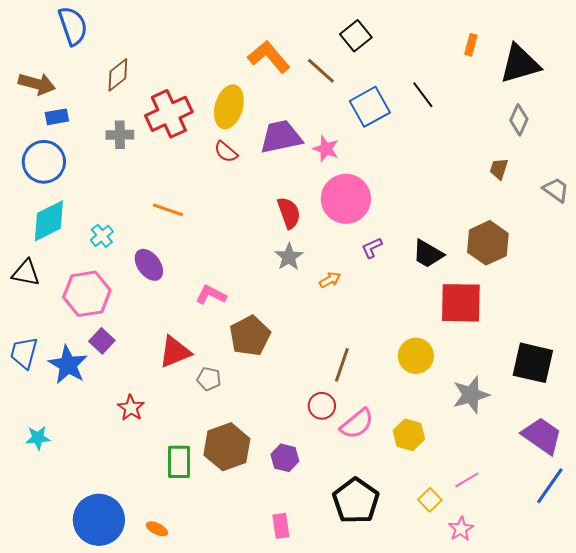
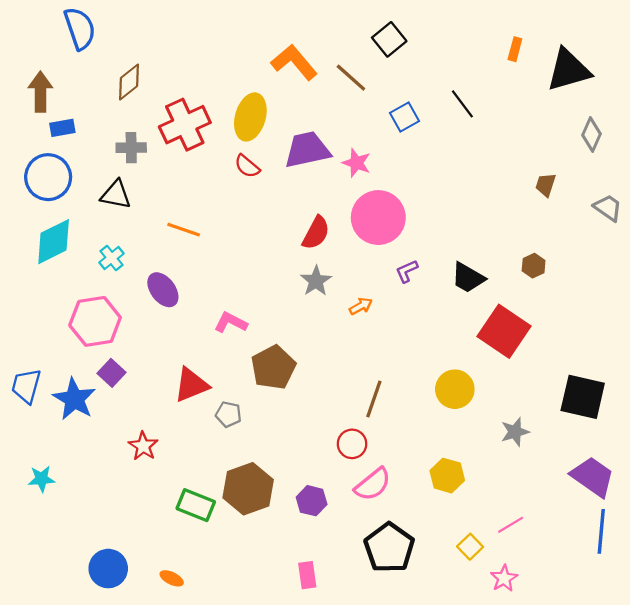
brown arrow: (37, 84) -> (40, 92), turned -105
blue square: (370, 107) -> (405, 117), size x0.7
gray diamond: (519, 120) -> (591, 134), moved
red semicircle: (289, 213) -> (316, 233), turned 48
brown hexagon: (488, 243) -> (534, 266), size x0.5
black triangle: (26, 273) -> (116, 195), moved
red square: (461, 303) -> (504, 331), turned 33
gray star: (471, 395) -> (515, 432), size x0.7
pink semicircle: (357, 424) -> (373, 484), moved
green rectangle: (179, 462) -> (196, 505), turned -68
blue line: (550, 486) -> (601, 531), turned -30
blue circle: (99, 520) -> (108, 569), size x0.7

